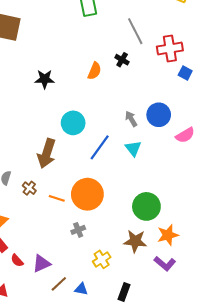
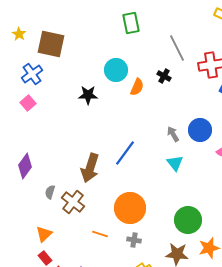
cyan circle: (73, 123) -> (116, 70), moved
blue line: (100, 147) -> (125, 153), moved
brown cross: (29, 188) -> (73, 202), size x1.6
orange line: (57, 198) -> (100, 234), moved
gray cross: (78, 230) -> (134, 240), moved, turned 32

